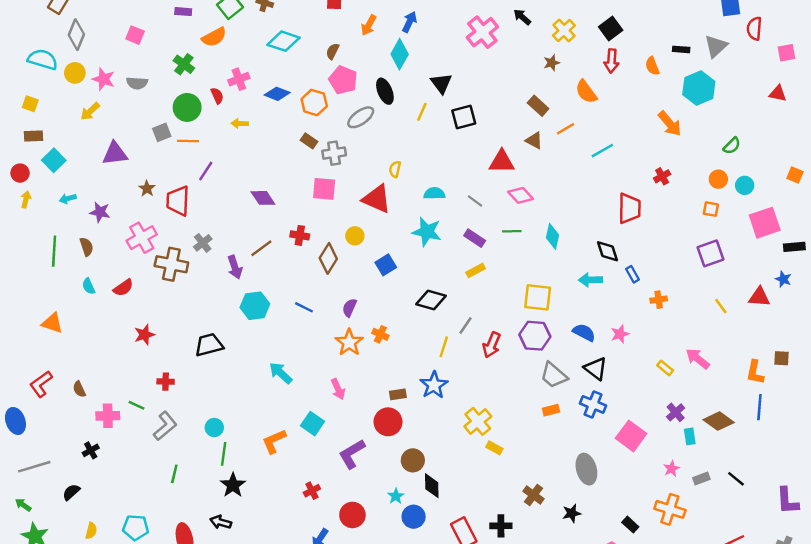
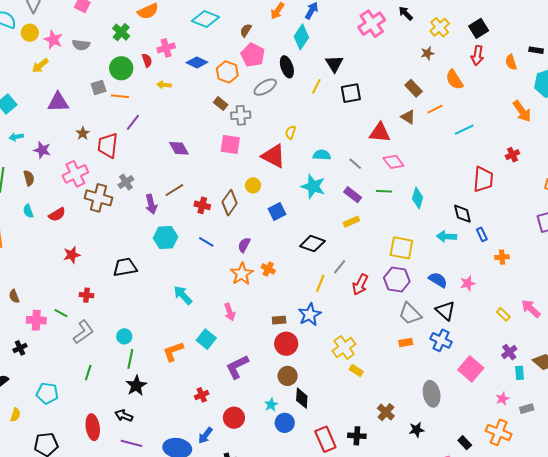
red cross: (300, 235) -> (202, 205), moved
red circle: (388, 422) -> (286, 344), moved
cyan pentagon: (136, 527) -> (47, 393), moved

